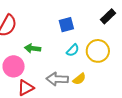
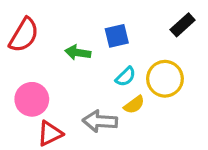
green arrow: (33, 48) -> (78, 53), moved
yellow semicircle: (79, 79) -> (134, 105), moved

